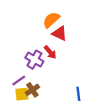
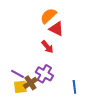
purple cross: (34, 60) -> (44, 74), moved
purple line: (19, 80) -> (17, 74), turned 64

